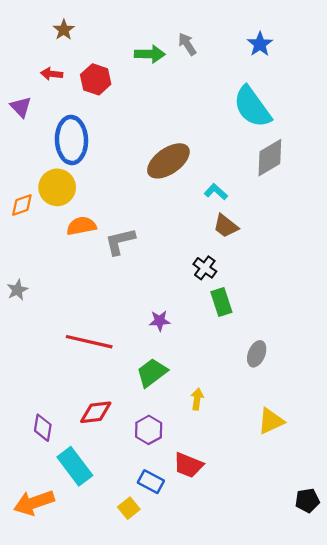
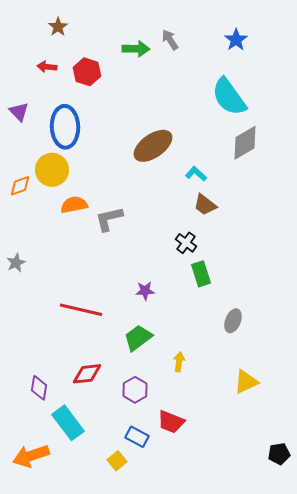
purple triangle: (21, 107) -> (19, 112), moved

